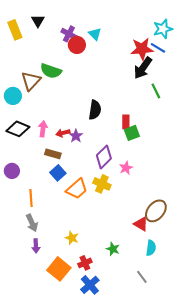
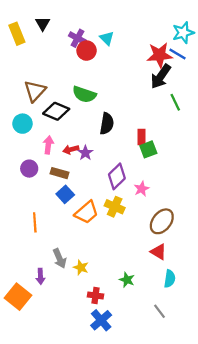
green semicircle: (51, 71) -> (84, 94), moved
cyan circle: (13, 96) -> (22, 124), moved
black diamond: (18, 129) -> (56, 111), moved
purple circle: (12, 171) -> (29, 169), moved
brown ellipse: (156, 211) -> (162, 221), moved
gray arrow: (32, 223) -> (60, 258), moved
red cross: (85, 263) -> (96, 296), turned 32
orange square: (59, 269) -> (18, 297), moved

